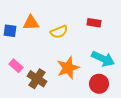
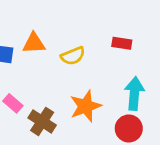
cyan arrow: (103, 59) -> (134, 94), turned -110

